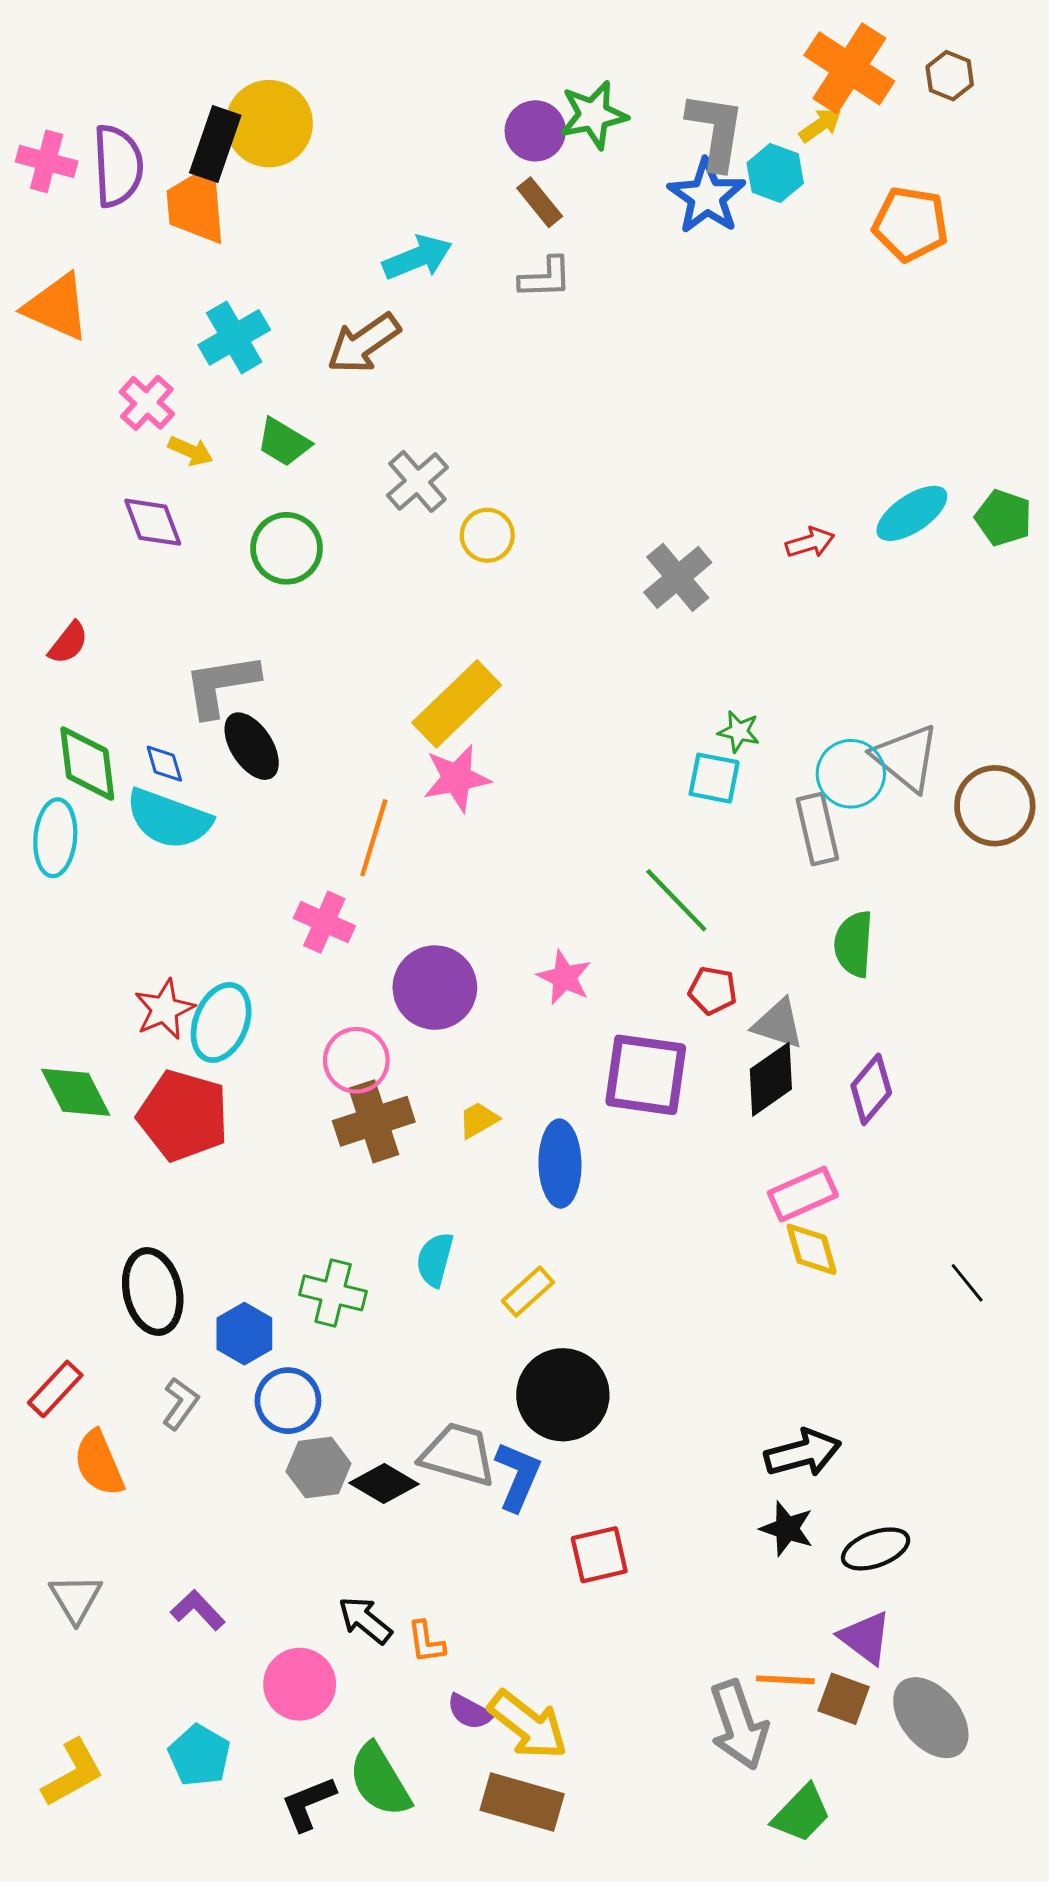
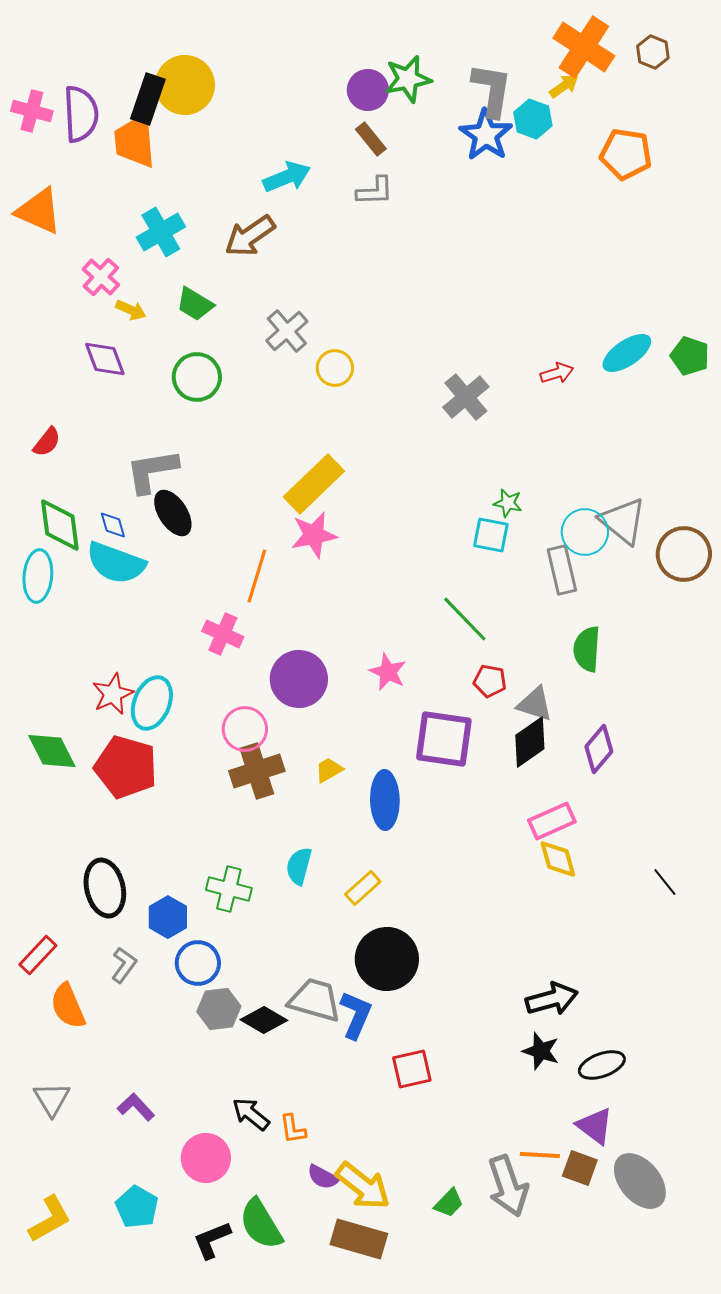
green trapezoid: (801, 1814) -> (449, 1203), moved, size x0.7

